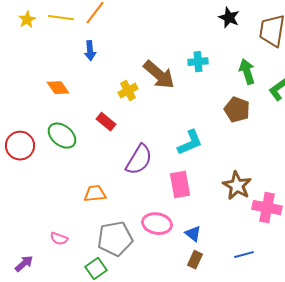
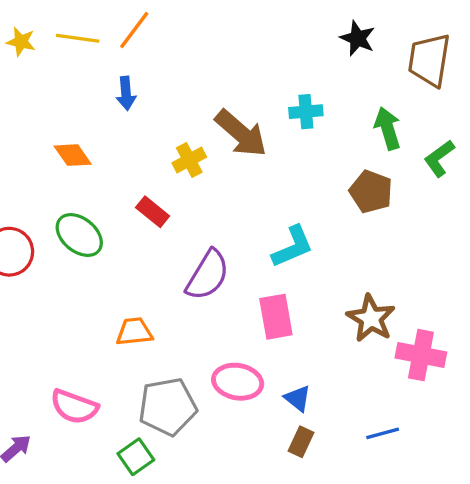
yellow star: (27, 20) -> (21, 42), turned -30
pink semicircle: (59, 239) -> (74, 407), size x1.6

